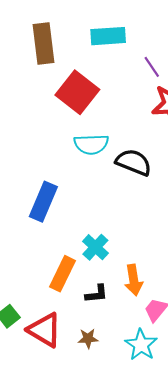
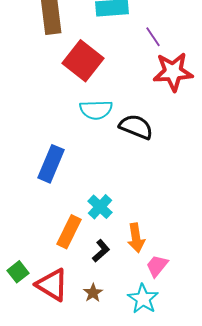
black L-shape: (96, 294) -> (101, 251), turned -35
brown star: (88, 338) -> (93, 293), turned -30

